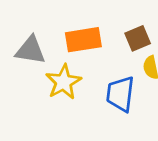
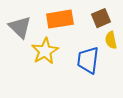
gray triangle: (30, 50) -> (20, 27), turned 35

